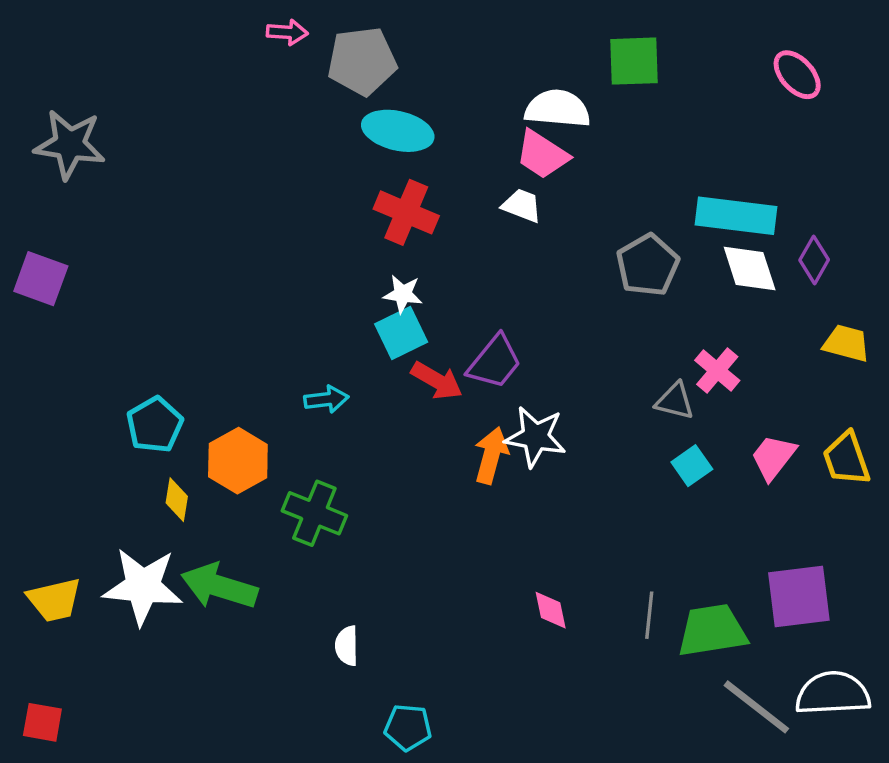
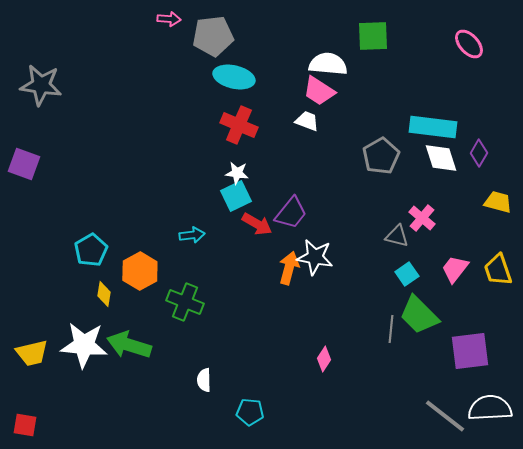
pink diamond: (551, 610) -> (324, 359), turned 45
gray line: (649, 615) -> (391, 329), moved
green trapezoid: (712, 631) -> (419, 315), moved, turned -126
cyan pentagon: (408, 727) -> (250, 412), moved

